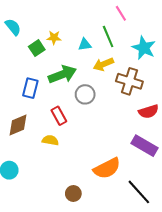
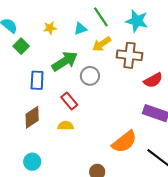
green square: (37, 48) -> (21, 46), moved

